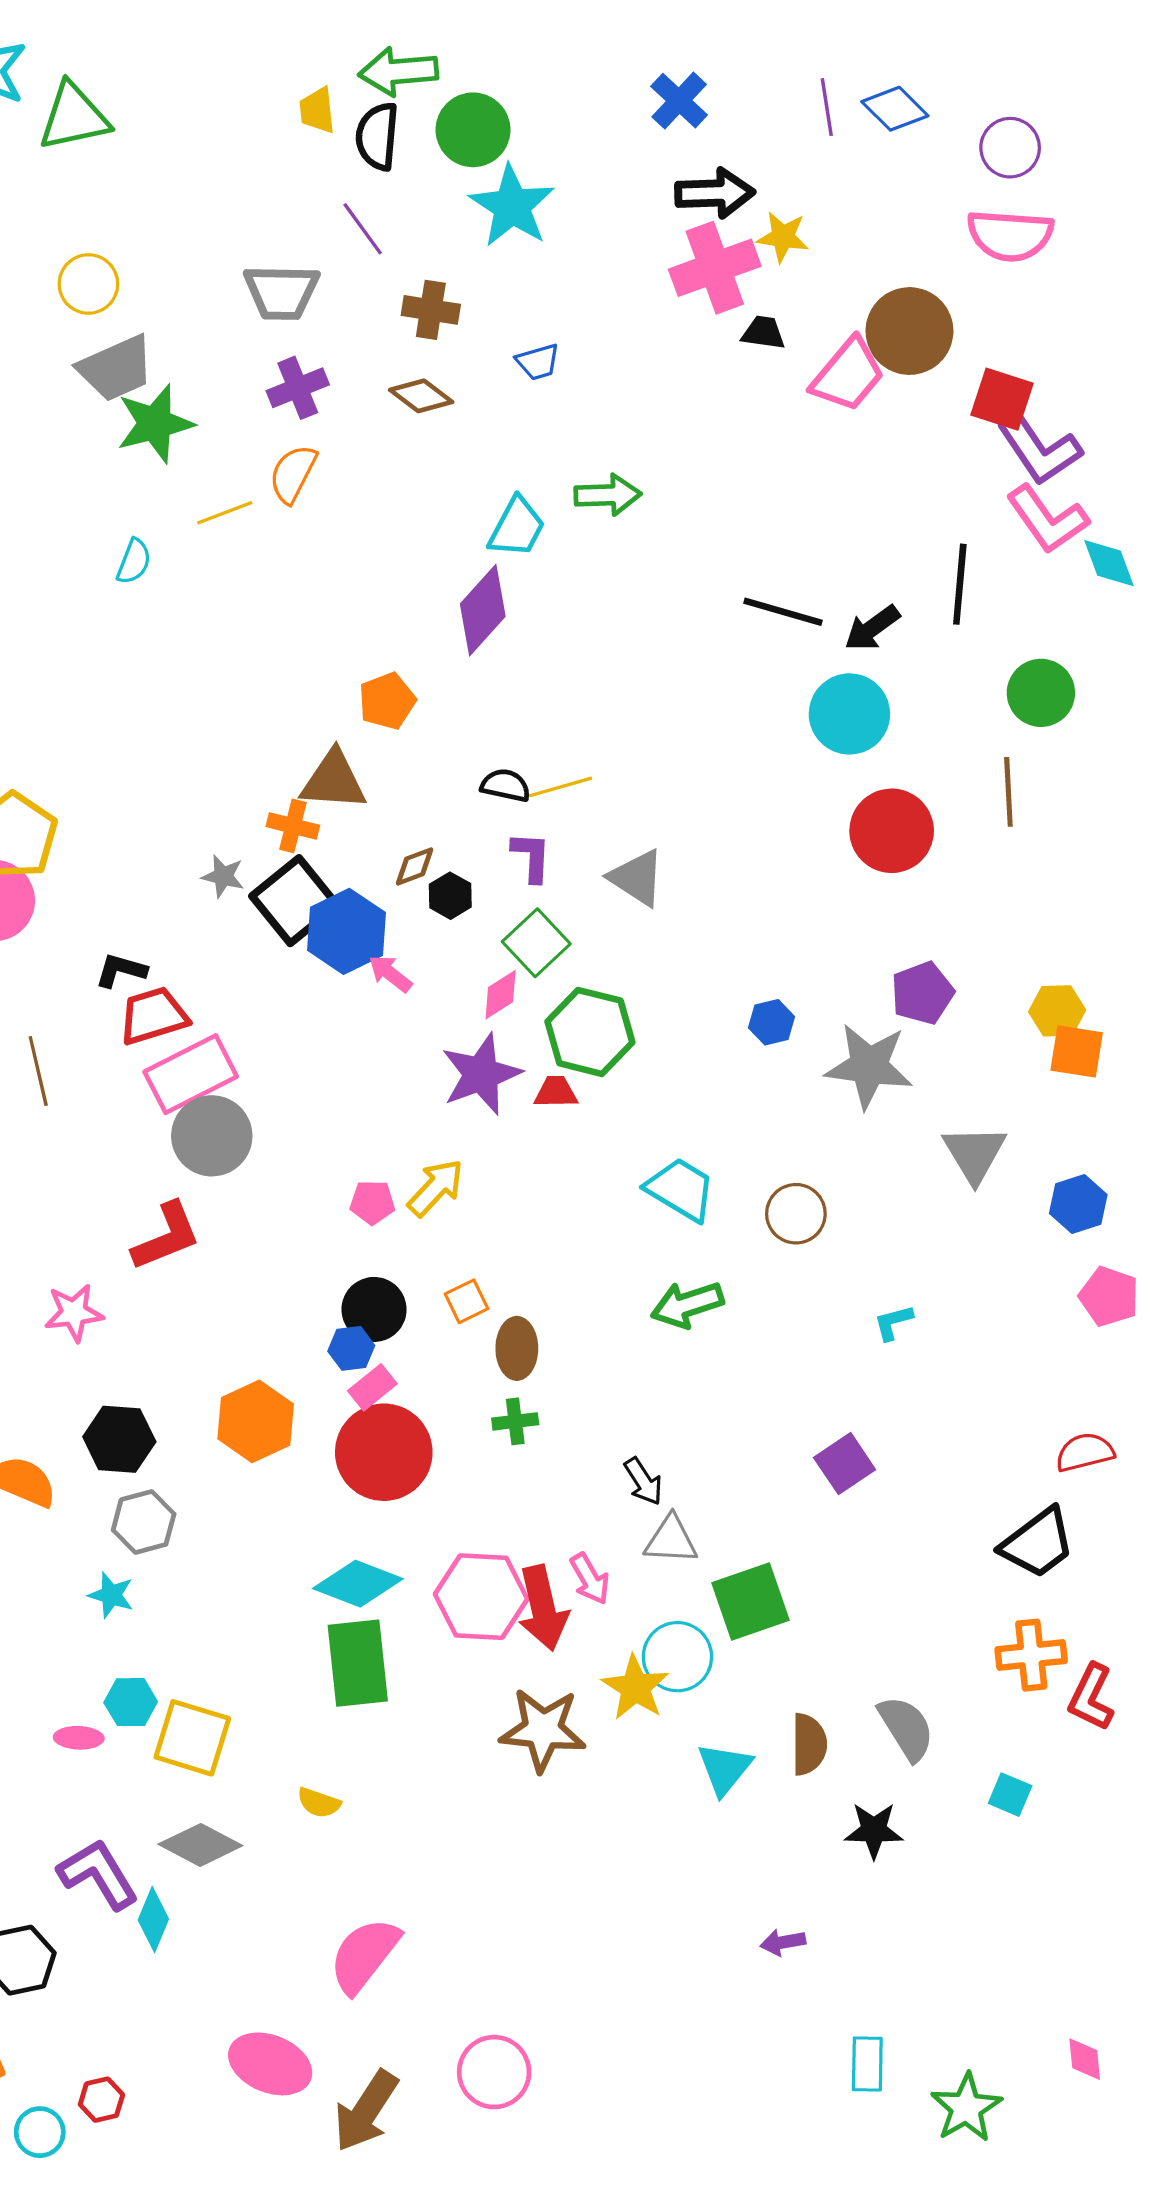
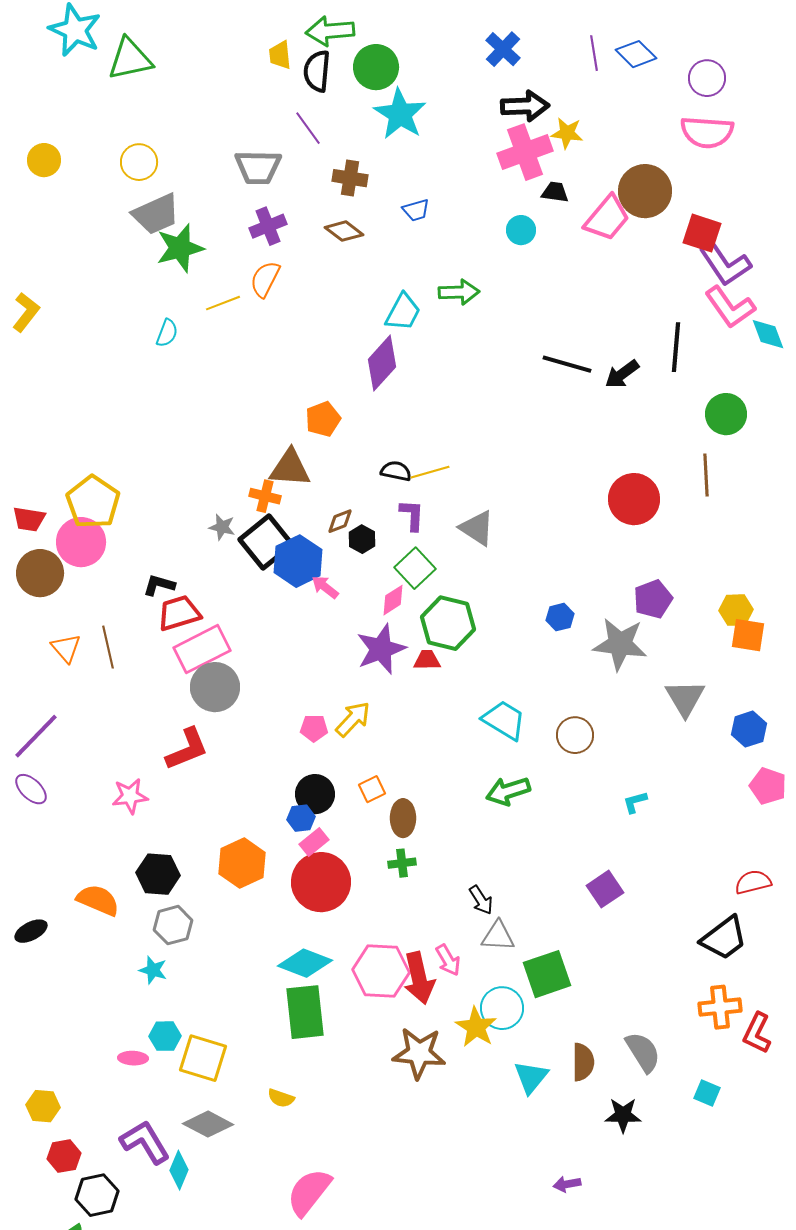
cyan circle: (849, 714) -> (521, 230), moved, size x0.6

